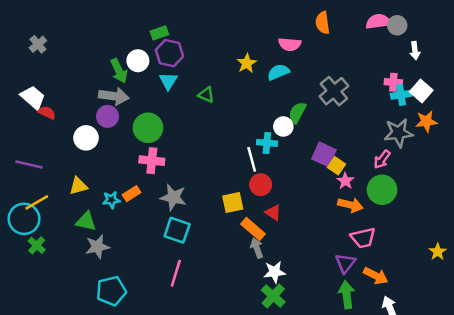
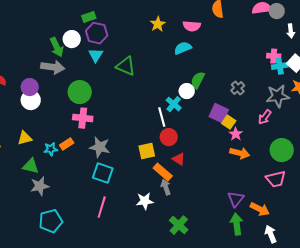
yellow star: (247, 63) -> (158, 24), moved
gray cross: (334, 91) -> (238, 88), moved, size x0.6
green triangle: (206, 95) -> (126, 66), size x1.5
purple circle: (108, 116) -> (30, 87), moved
cyan cross: (267, 143) -> (174, 104), turned 35
green circle: (382, 190) -> (282, 150), moved
pink trapezoid: (363, 238) -> (276, 179), moved
white star: (275, 272) -> (145, 201), moved

